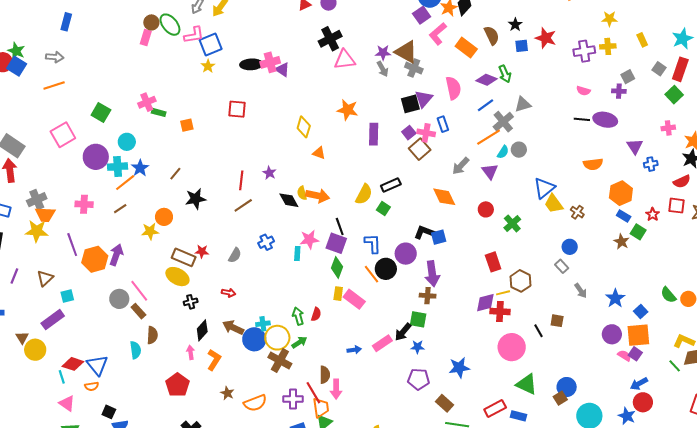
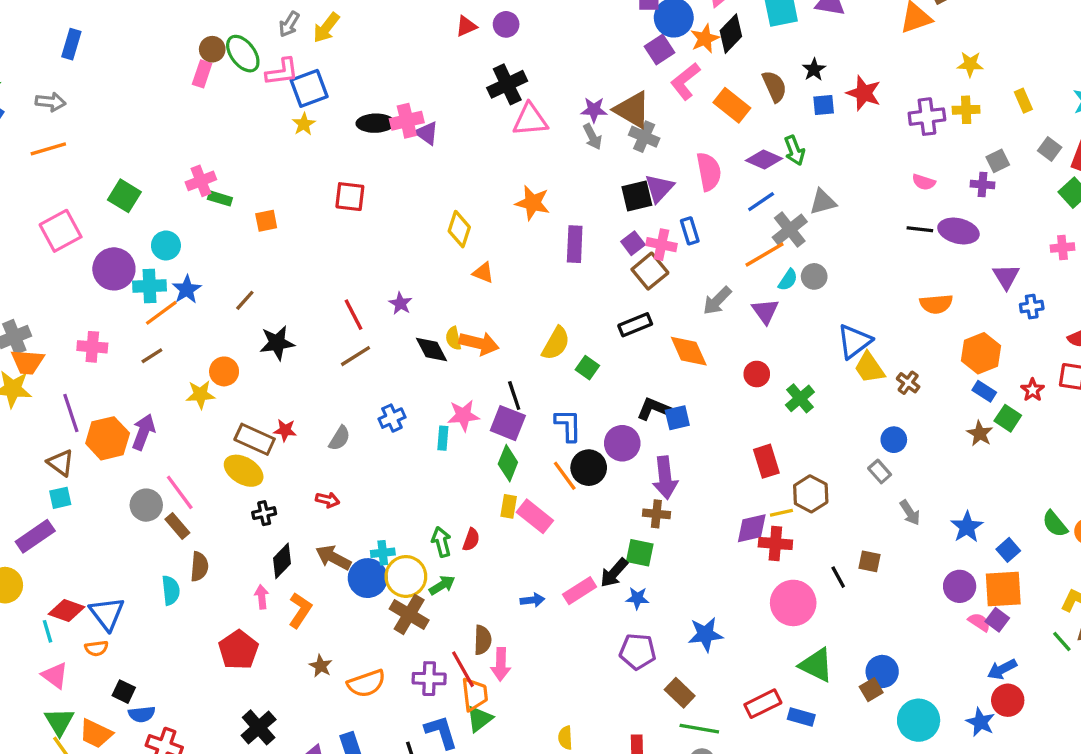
red line: (241, 180) -> (354, 315), turned -36
black rectangle: (391, 185) -> (635, 325), moved
brown triangle: (45, 278) -> (61, 463), moved, turned -42

